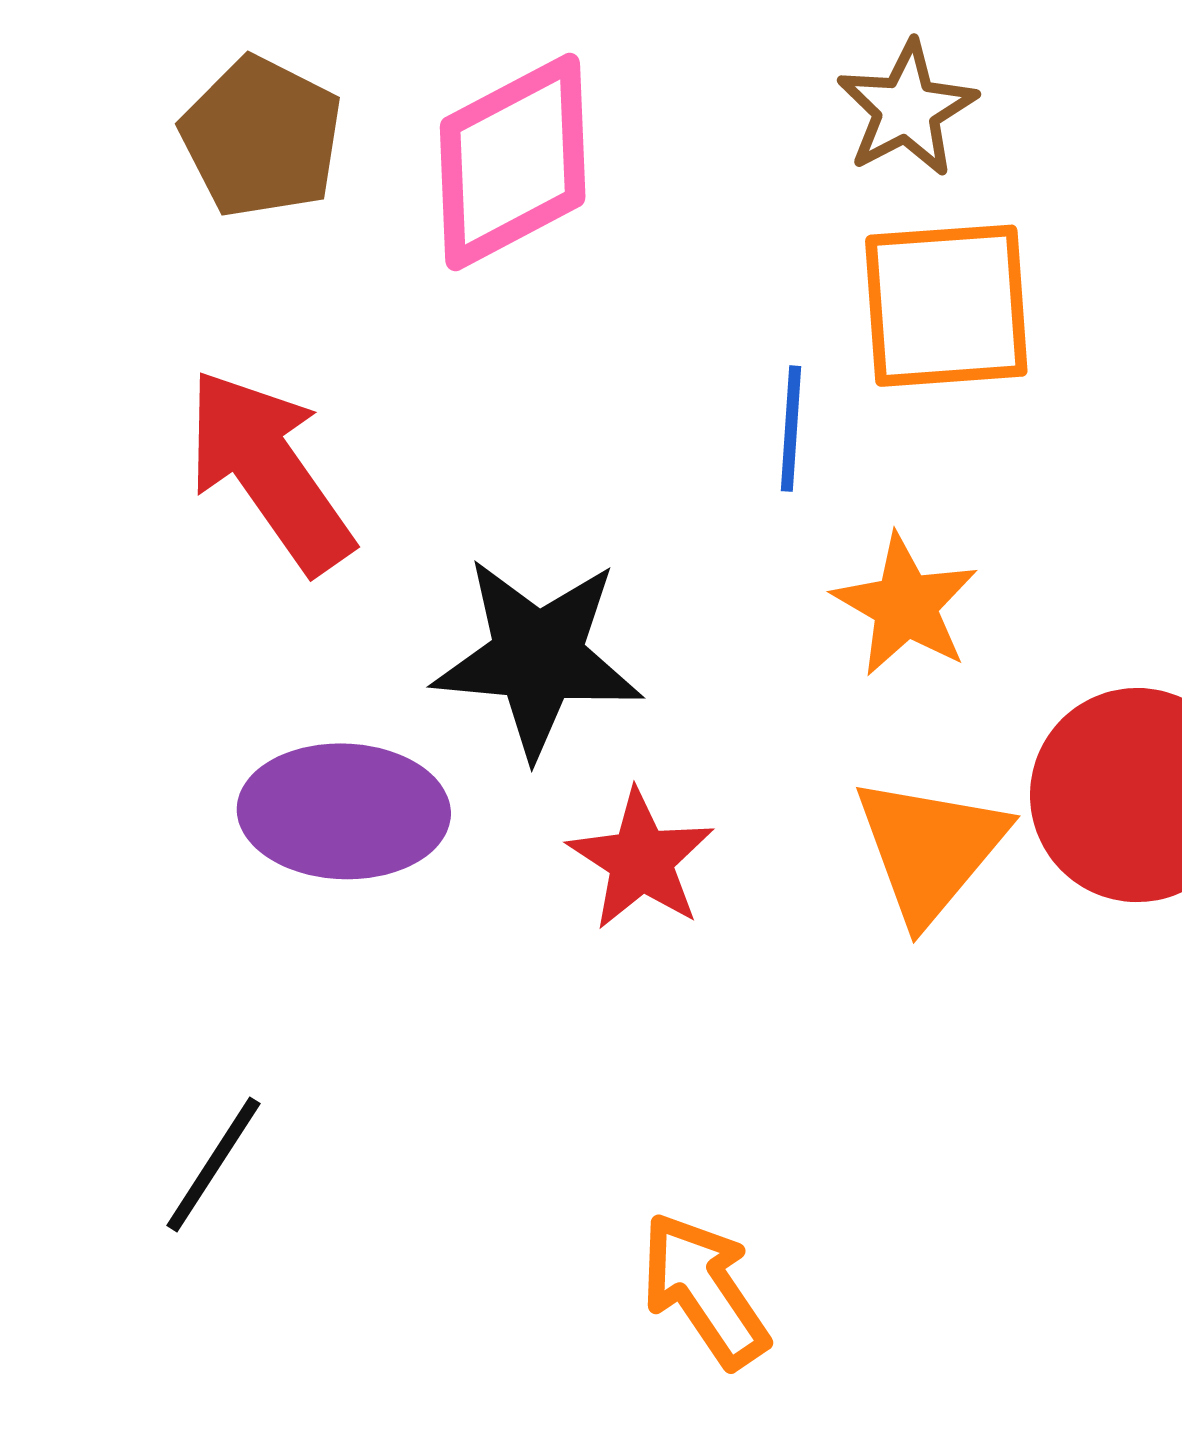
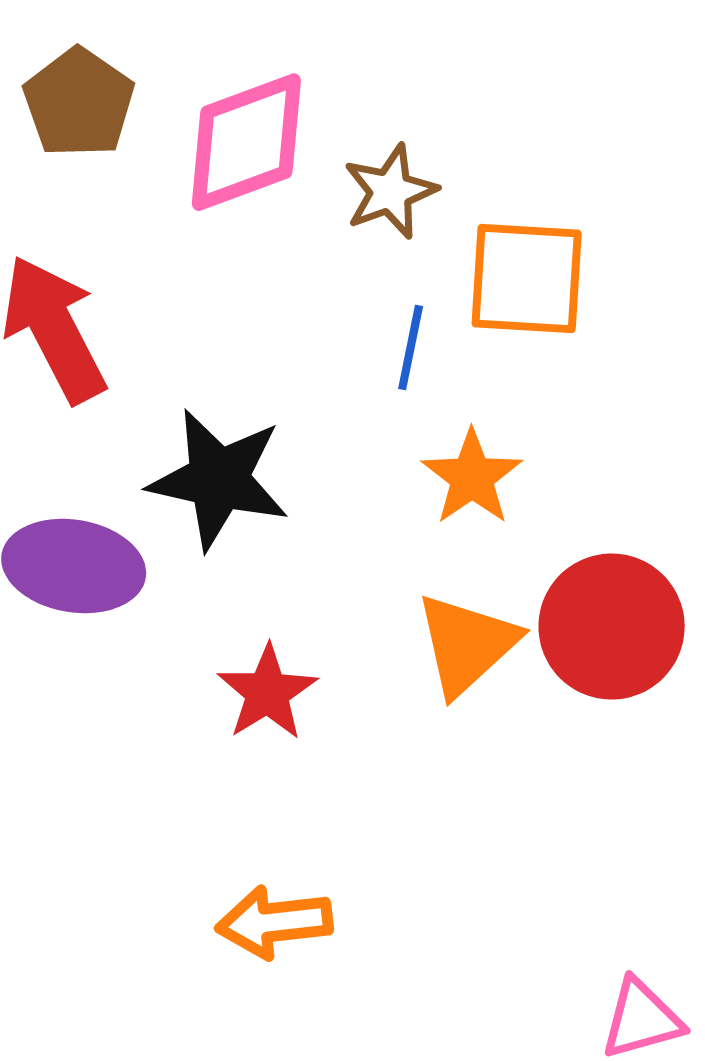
brown star: (907, 109) -> (390, 191), moved
red star: (641, 860) -> (267, 693), moved
orange arrow: (704, 1290) -> (274, 922), turned -70

